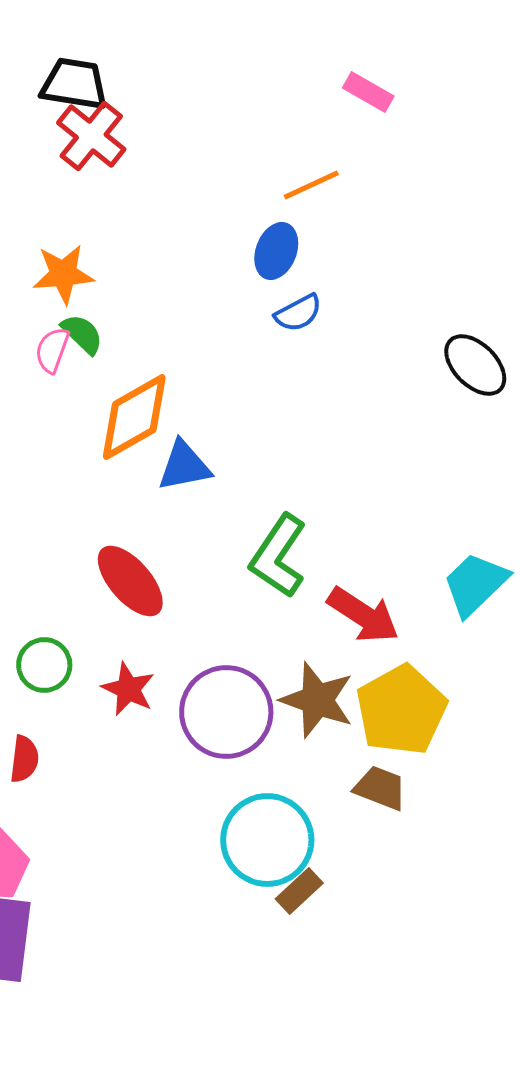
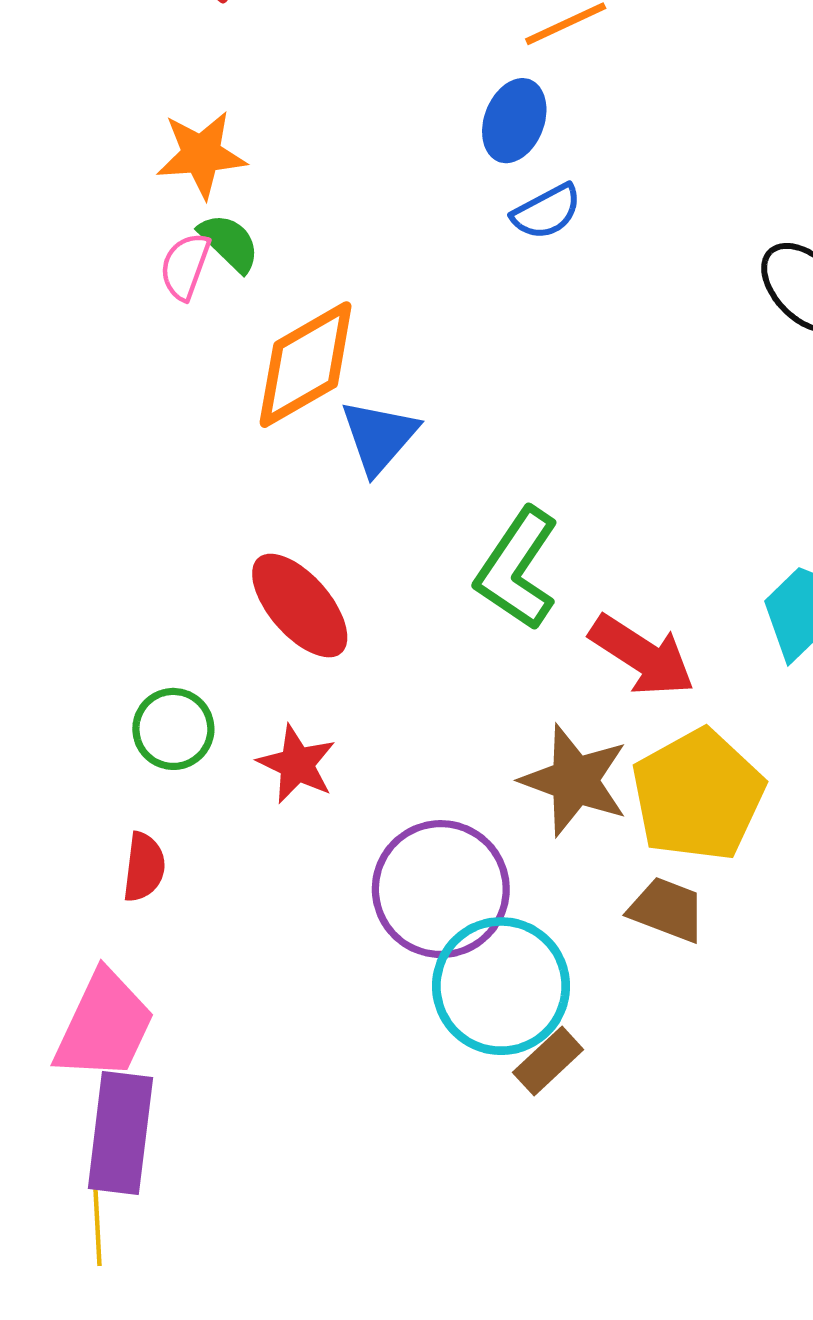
blue triangle: (184, 466) -> (379, 437), turned -38
purple circle: (226, 712) -> (441, 889), moved

